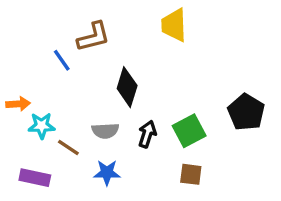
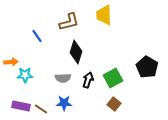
brown L-shape: (94, 37) -> (69, 22), moved
brown line: (68, 147) -> (41, 109), moved
brown square: (191, 174) -> (114, 104), turned 32

